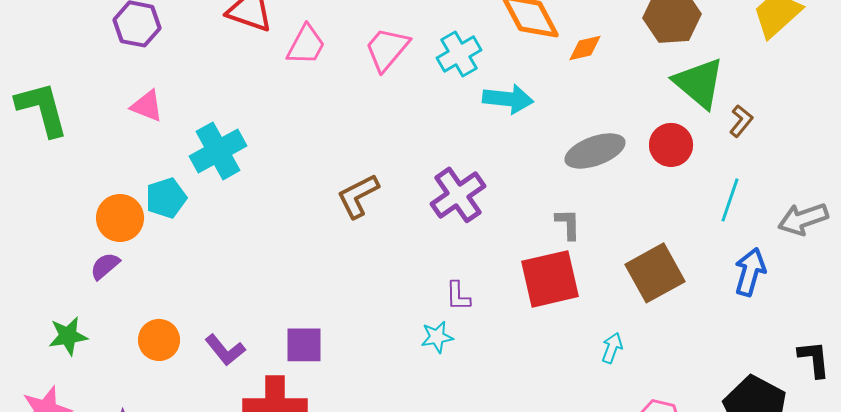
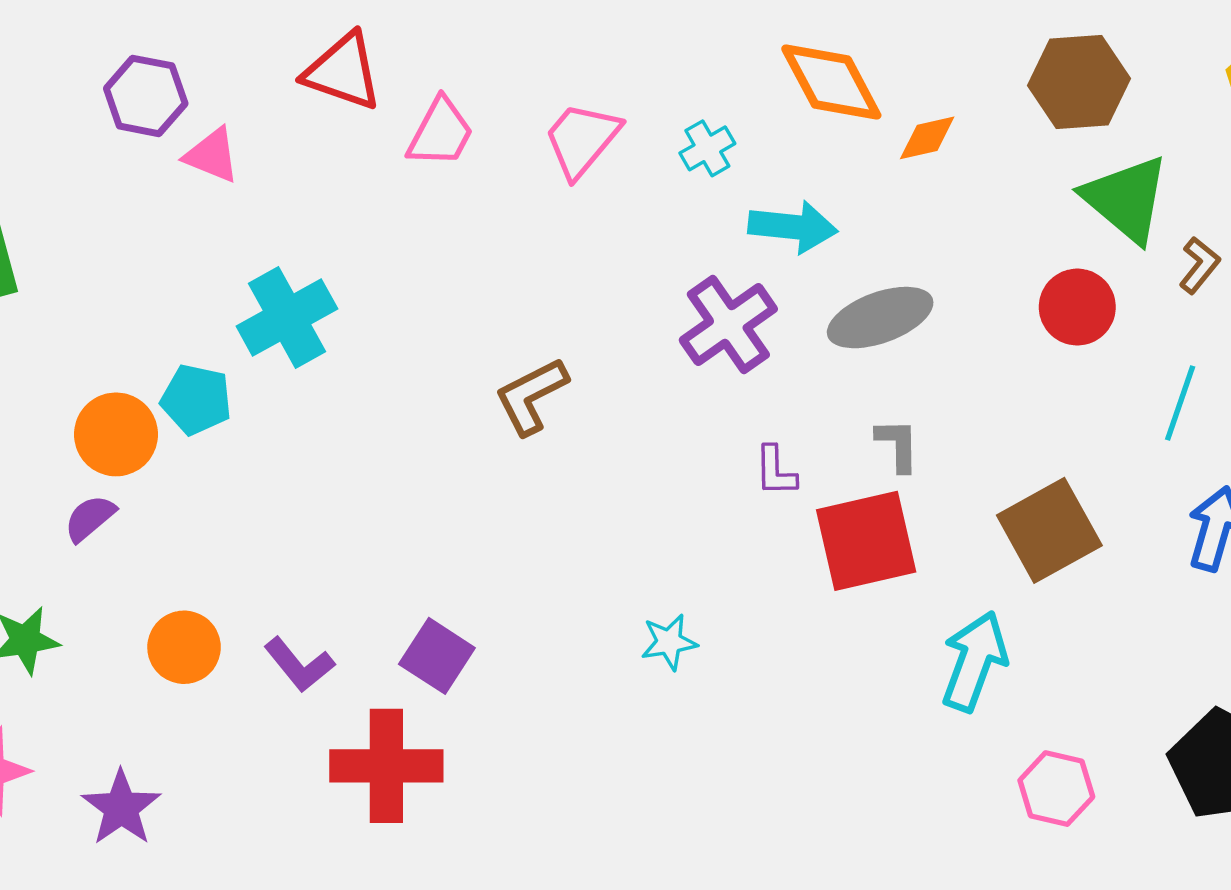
cyan cross: (459, 54) -> (707, 148), size x0.7
pink triangle: (147, 106) -> (212, 155), moved
gray ellipse: (595, 151) -> (880, 318), moved
purple cross: (458, 195) -> (728, 325), moved
cyan pentagon: (166, 198) -> (196, 400), turned 30
purple L-shape: (458, 296) -> (775, 471), moved
purple square: (304, 345) -> (437, 656), turned 33
cyan arrow: (612, 348) -> (974, 661), size x1.8

